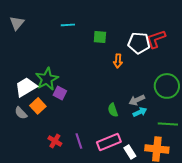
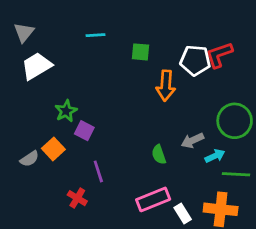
orange arrow: (118, 61) -> (166, 86), size x1.5
green star: (47, 79) -> (66, 111), size x0.7
white trapezoid: (26, 87) -> (37, 66), moved
cyan arrow: (140, 112) -> (215, 156), moved
gray semicircle: (21, 113) -> (29, 159), turned -80
purple line: (79, 141) -> (98, 171), moved

